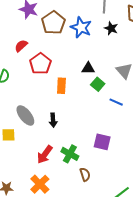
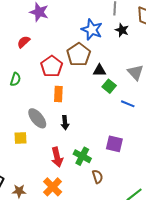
brown pentagon: (53, 23) -> (79, 55), moved
red semicircle: (21, 46) -> (24, 42), moved
orange rectangle: (61, 86) -> (58, 94), moved
red arrow: (45, 155) -> (57, 157), turned -48

